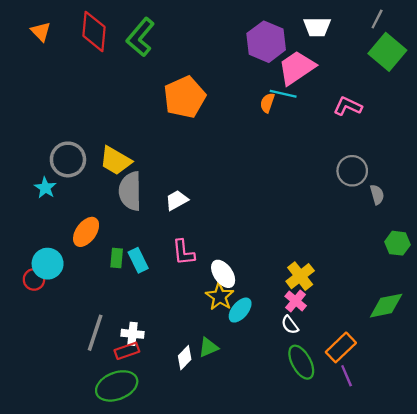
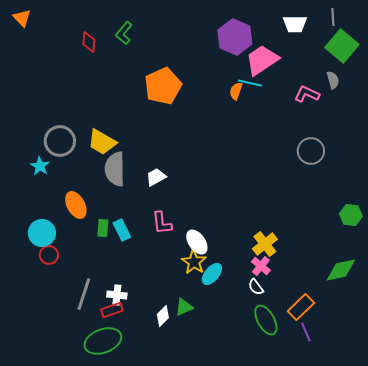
gray line: (377, 19) -> (333, 17), turned -30
white trapezoid: (317, 27) -> (295, 24), moved
orange triangle: (41, 31) -> (22, 18), moved
red diamond: (94, 31) -> (89, 42), moved, size x0.6
green L-shape: (140, 37) -> (124, 33), size x0.7
gray semicircle: (377, 195) -> (333, 80), moved
orange ellipse: (86, 232) -> (76, 205), turned -64
red circle: (34, 279) -> (49, 255), moved

